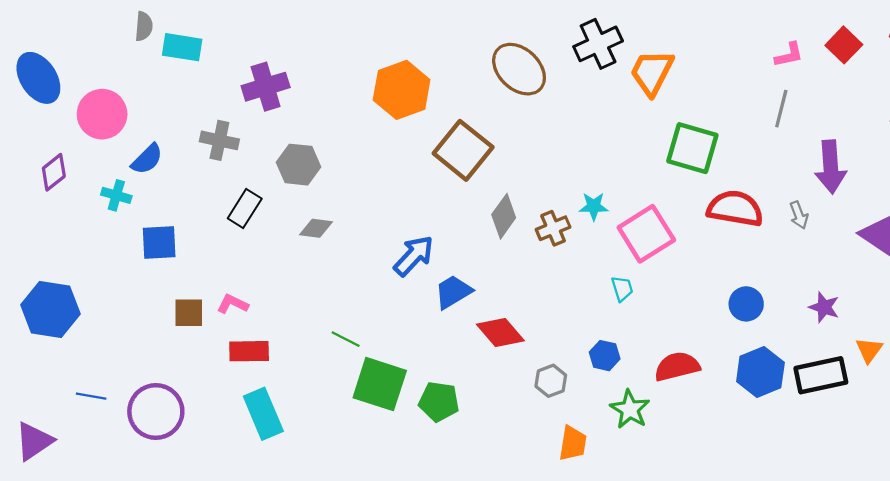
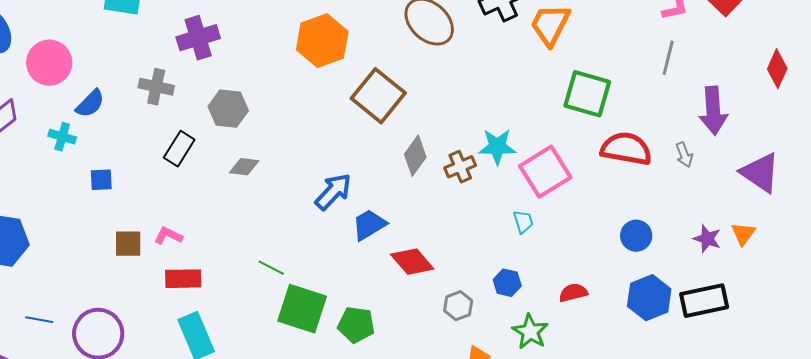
cyan star: (594, 206) -> (497, 147), size x1.4
blue square: (159, 243) -> (101, 180), size x0.7
orange triangle: (869, 350) -> (743, 234), moved
red semicircle: (677, 367) -> (573, 293), size x0.7

